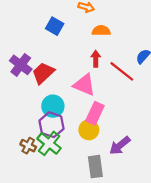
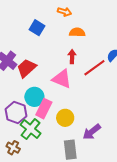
red line: (122, 71) -> (94, 68), turned -75
pink rectangle: (95, 113) -> (44, 109), moved
purple hexagon: (52, 125) -> (16, 113), moved
brown cross: (28, 146) -> (13, 148), moved

